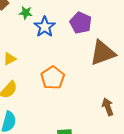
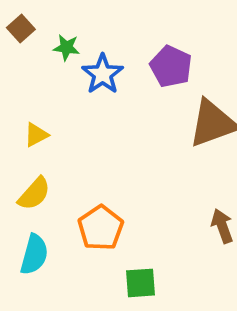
orange pentagon: (53, 78) -> (101, 228), moved

